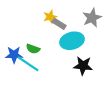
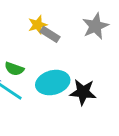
cyan ellipse: (72, 41) -> (53, 83), moved

